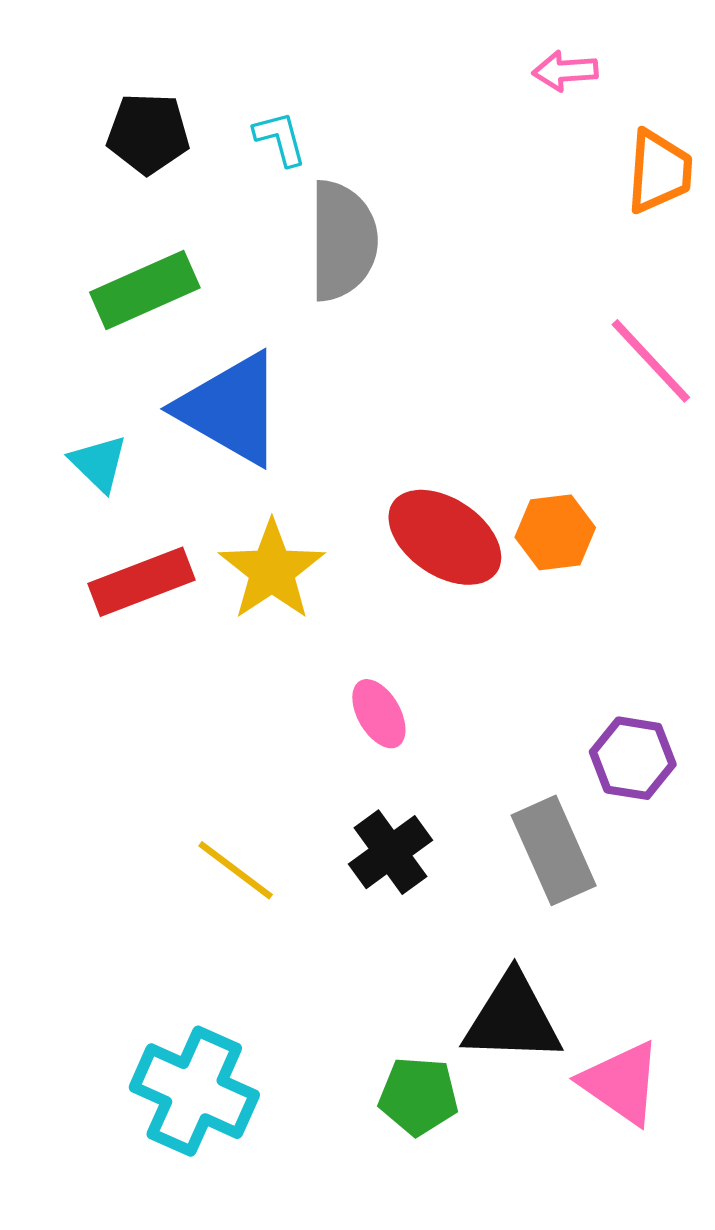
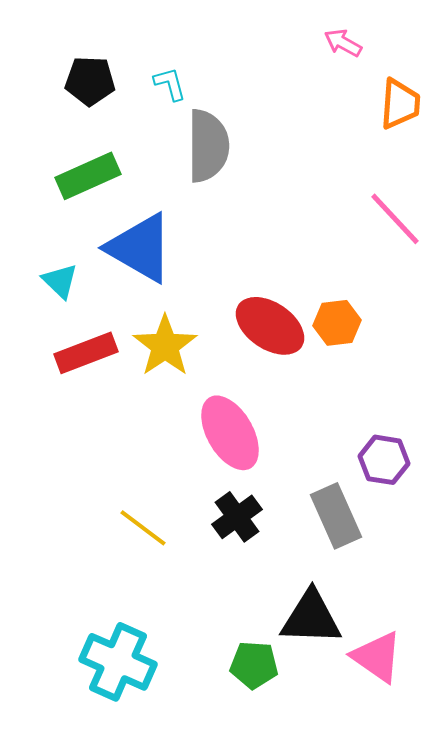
pink arrow: (565, 71) -> (343, 43), turned 33
pink ellipse: (379, 714) -> (230, 433), size x1.8

